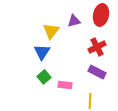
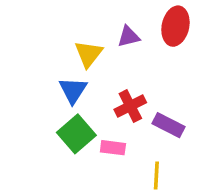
red cross: (97, 47) -> (130, 106), moved
green square: (44, 77) -> (76, 134), size x1.5

